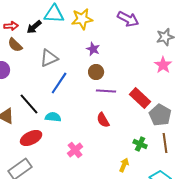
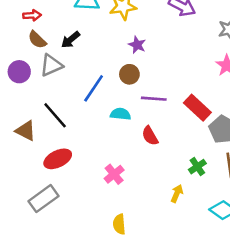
black arrow: (34, 27) -> (70, 40), moved
gray triangle: (49, 58) -> (51, 65), moved
brown circle: (96, 72) -> (129, 74), moved
cyan semicircle: (53, 117) -> (120, 114), moved
green cross: (140, 144) -> (197, 167), turned 32

